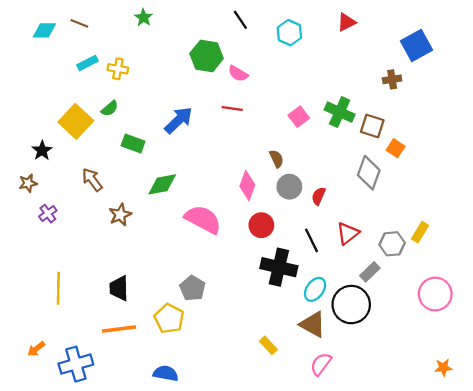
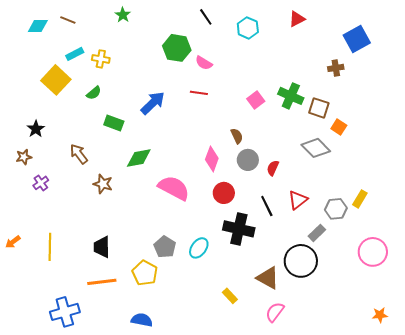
yellow square: (76, 121) -> (56, 80), moved
gray diamond: (369, 173) -> (316, 148), turned -64
brown star: (120, 215) -> (103, 184), turned -30
cyan ellipse: (315, 289) -> (199, 248), moved
orange arrow: (36, 349) -> (13, 242), moved

